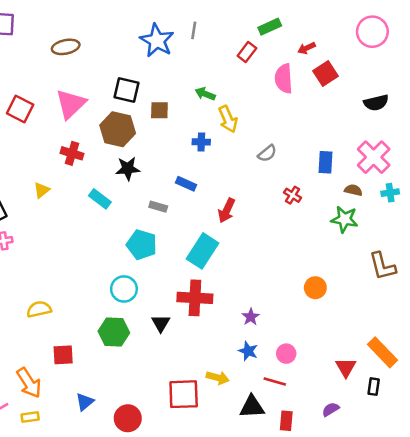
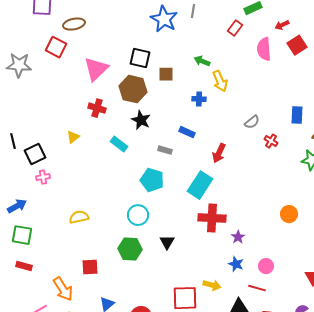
brown ellipse: (66, 47) -> (74, 24), moved
red square: (20, 109) -> (56, 47), moved
gray semicircle: (267, 153) -> (252, 122), moved
black star: (128, 169) -> (141, 120), turned 30
red cross: (195, 298) -> (212, 218), moved
yellow semicircle: (39, 309) -> (79, 217), moved

